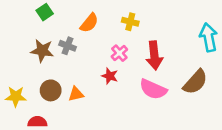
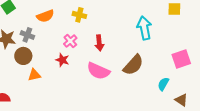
orange semicircle: (89, 23) -> (45, 16), turned 30
red arrow: (154, 55) -> (99, 43), size x0.7
brown circle: (51, 90) -> (23, 56), moved

